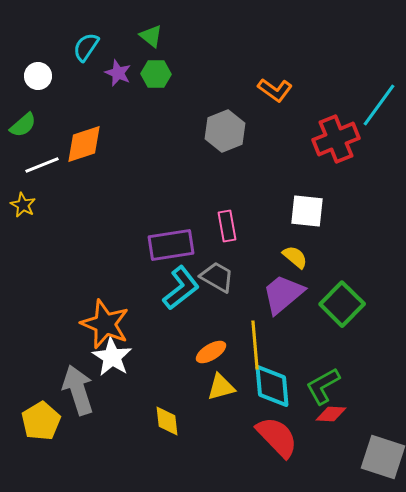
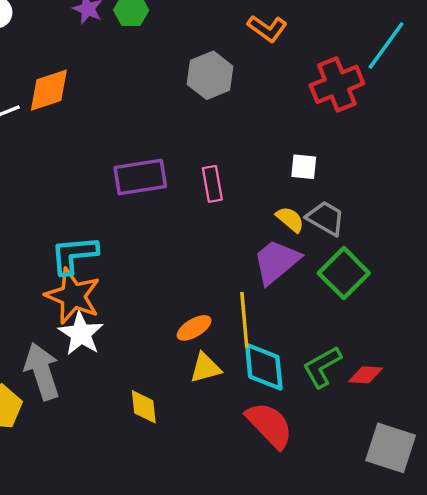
white square: (307, 211) -> (304, 167), size x0.7
purple rectangle: (171, 245) -> (140, 177), moved
gray trapezoid: (217, 277) -> (325, 218), moved
cyan L-shape: (181, 288) -> (74, 255), moved, turned -147
red diamond: (331, 414) -> (366, 375), moved

